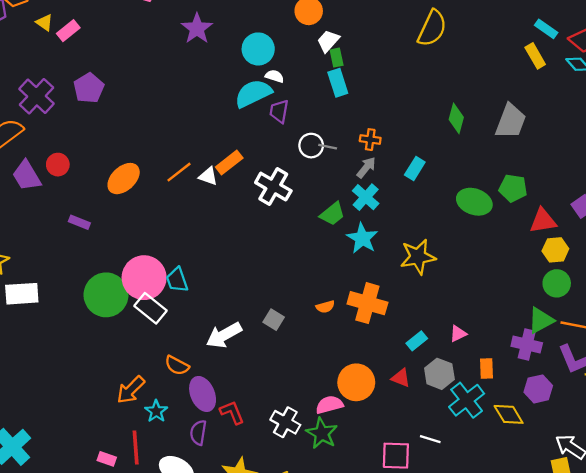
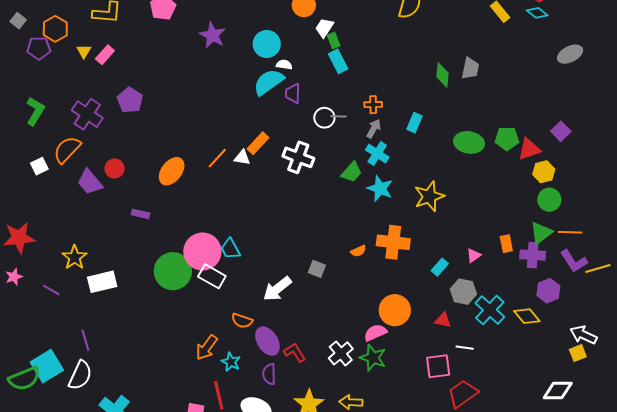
yellow triangle: (44, 23) -> (84, 51), turned 35
gray trapezoid: (511, 121) -> (470, 68), moved, size x0.7
green pentagon: (513, 188) -> (507, 139), moved
orange rectangle: (486, 369) -> (506, 244), moved
red triangle: (401, 378) -> (443, 320), moved
white cross: (285, 422) -> (341, 353), turned 30

